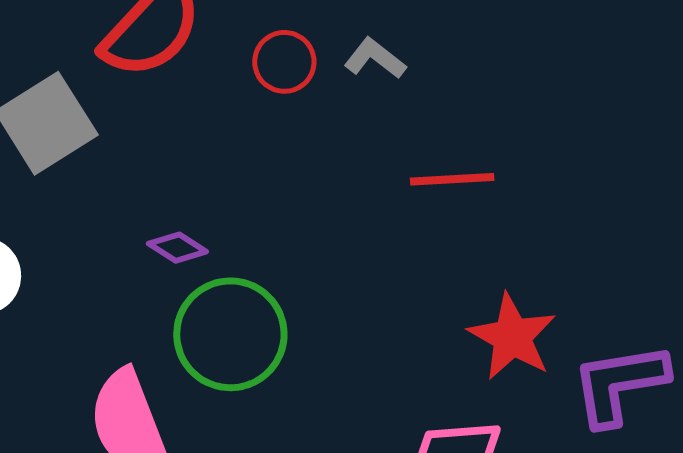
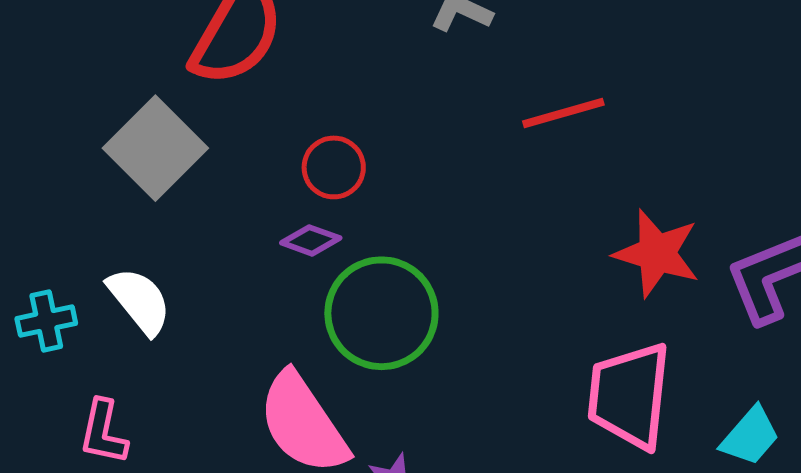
red circle: (284, 62) -> (334, 167), moved

